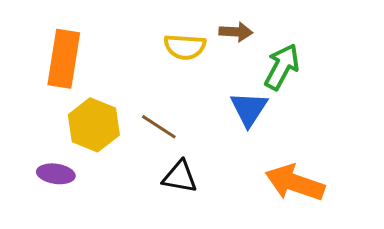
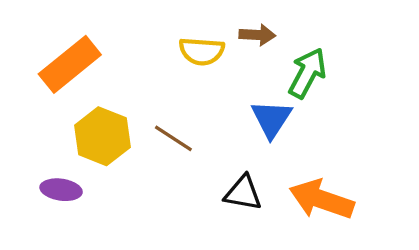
orange rectangle: (64, 59) -> (70, 64), turned 42
black triangle: (180, 177) -> (243, 193), moved

